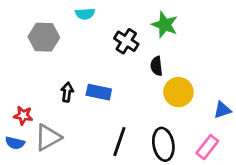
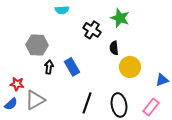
gray hexagon: (44, 37) -> (37, 45), moved
blue rectangle: (99, 92) -> (72, 67), turned 48
blue semicircle: (15, 143) -> (11, 104), turned -56

